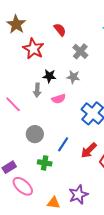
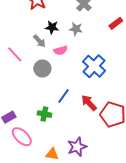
gray arrow: (37, 90) -> (39, 41), turned -48
gray circle: (35, 134) -> (42, 69), moved
red arrow: (89, 150) -> (89, 103), turned 90

